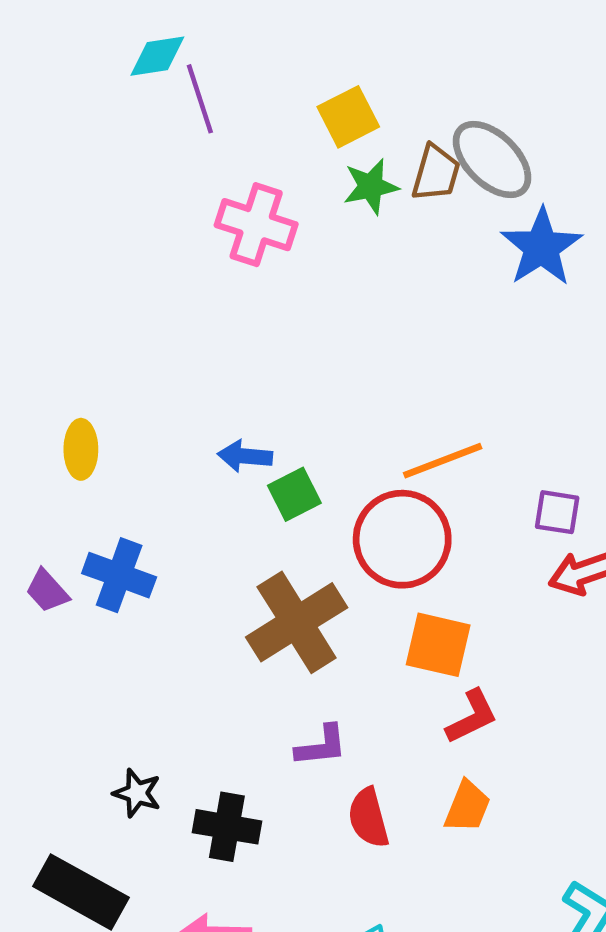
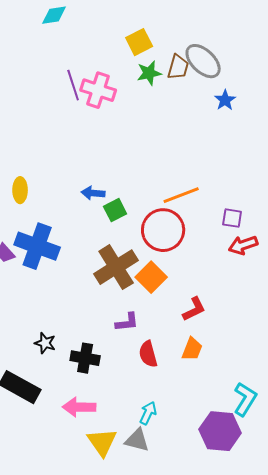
purple line: (200, 99) -> (73, 85), moved
blue star: (541, 247) -> (225, 100), size x0.6
blue cross: (119, 575) -> (37, 246), size x1.4
orange square: (438, 645) -> (151, 277), moved, turned 32

